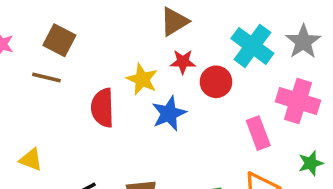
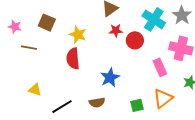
brown line: (46, 77) -> (29, 48), moved
yellow star: (142, 79) -> (78, 35), moved
blue star: (169, 113) -> (110, 77), moved

